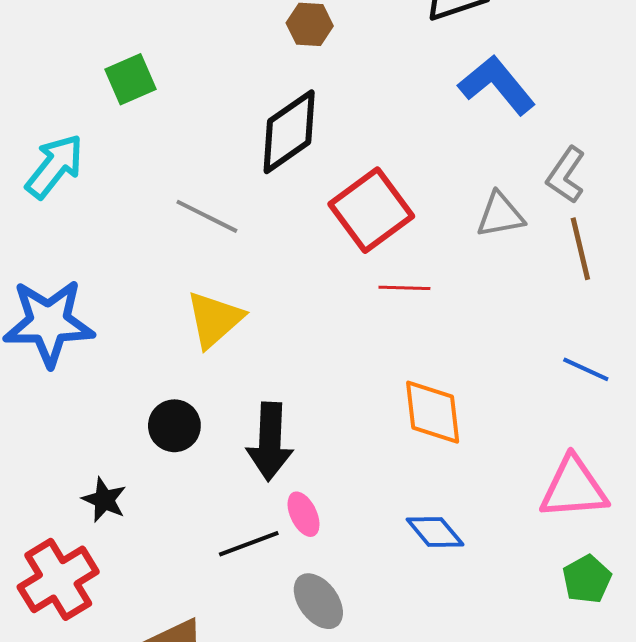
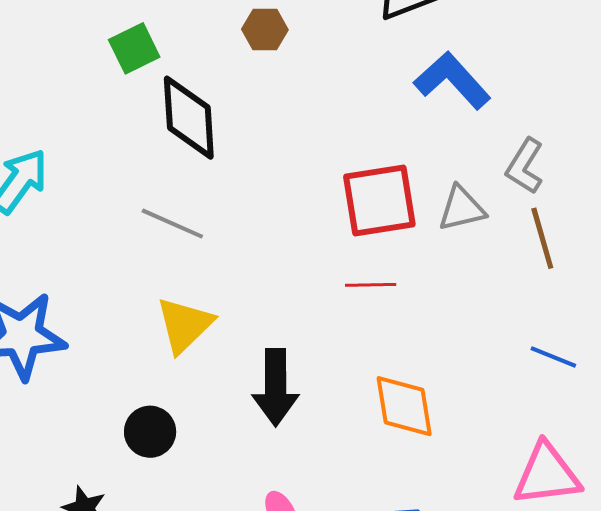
green square: (130, 79) -> (134, 48), moved
black diamond: (289, 132) -> (189, 118), moved, turned -56
red square: (371, 210) -> (379, 201), moved, turned 30
black arrow: (270, 442) -> (276, 387), moved

